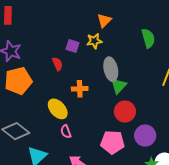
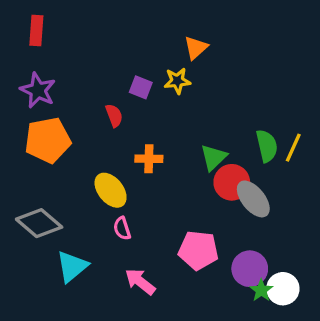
green semicircle: (148, 38) -> (267, 146), moved
gray ellipse: (111, 69) -> (253, 199), moved, turned -30
red circle: (125, 112) -> (232, 182), moved
purple circle: (145, 136) -> (250, 269), moved

